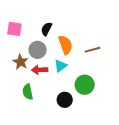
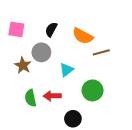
orange semicircle: (65, 45) -> (83, 36), moved, turned 138
red arrow: (40, 70) -> (52, 96), moved
black circle: (65, 100) -> (73, 119), moved

